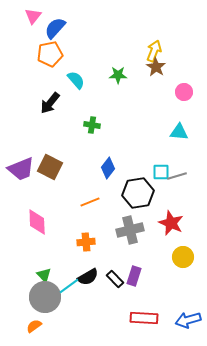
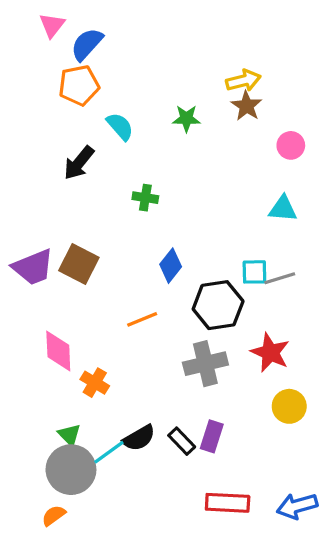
yellow arrow: (154, 51) -> (243, 81), turned 55
orange cross: (86, 242) -> (95, 383), moved, turned 36

